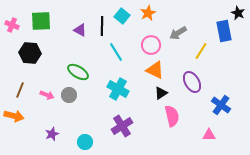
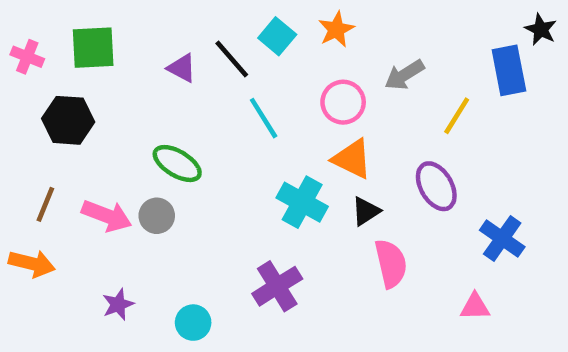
black line: (102, 26) -> (232, 59), turned -42
cyan cross: (118, 89) -> (302, 202), moved
pink arrow: (47, 95) -> (107, 216), size x1.5

